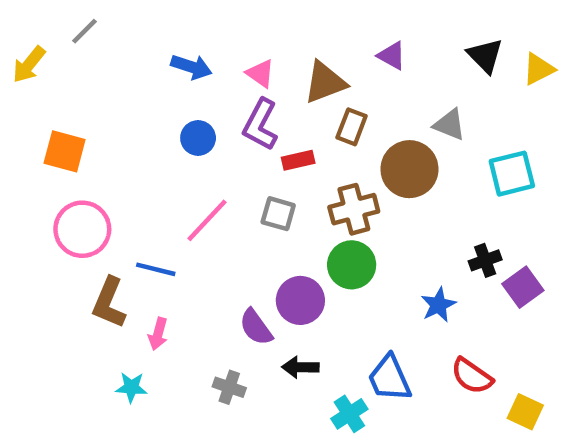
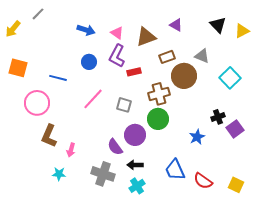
brown rectangle: (352, 127) -> (167, 57), moved, turned 49
orange square: (65, 151) -> (18, 68), moved
cyan square: (512, 174) -> (230, 78), turned -30
gray square: (278, 214) -> (124, 105), moved
blue line: (156, 269) -> (58, 78), moved
red semicircle: (472, 376) -> (203, 181), moved
gray cross: (229, 387) -> (103, 174), size x1.6
cyan cross: (349, 414) -> (137, 186), moved

